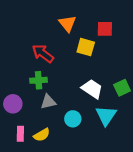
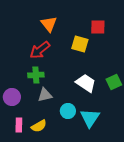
orange triangle: (67, 24) -> (49, 24), moved
red arrow: (43, 54) -> (40, 50), turned -75
cyan triangle: (106, 116) -> (90, 118), moved

